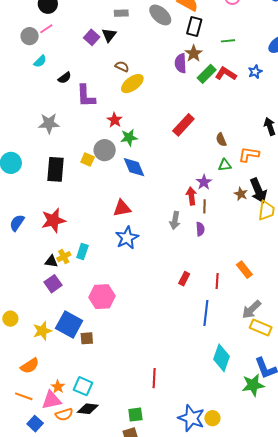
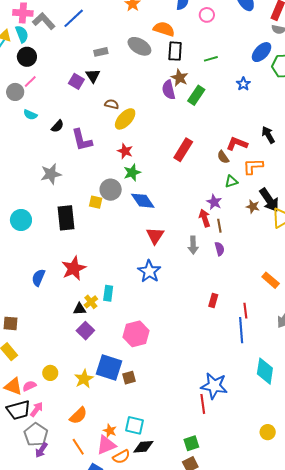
cyan semicircle: (40, 61) -> (30, 115), turned 80
red L-shape: (226, 74) -> (237, 144), moved
red star: (115, 120) -> (125, 151), moved
red triangle: (122, 208) -> (155, 236), moved, turned -36
red line: (217, 281) -> (245, 311), moved
orange line: (24, 396) -> (78, 447), turned 48
blue star: (191, 418) -> (214, 386), moved

